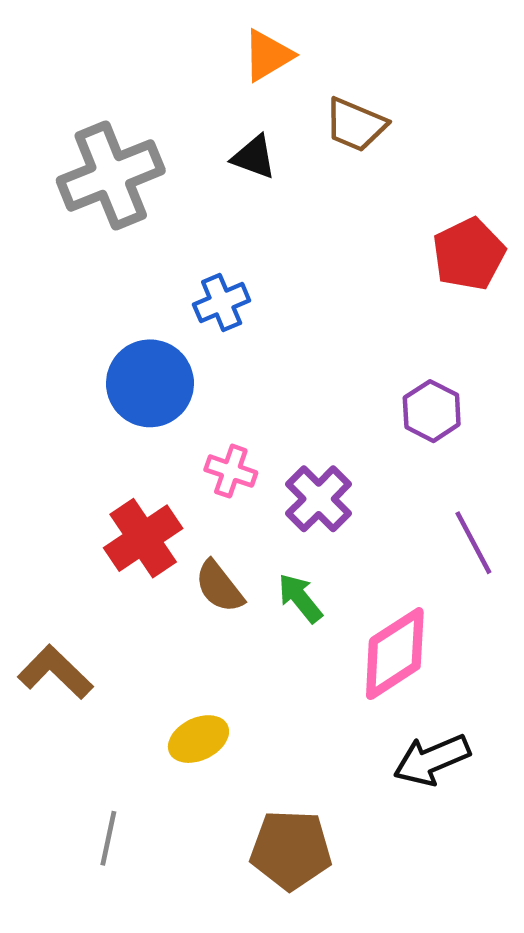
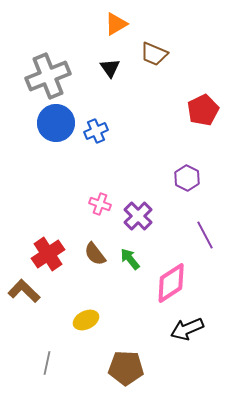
black triangle: (254, 157) -> (110, 68), turned 35
blue circle: (150, 383) -> (56, 123), moved
red cross: (143, 538) -> (48, 254), moved

